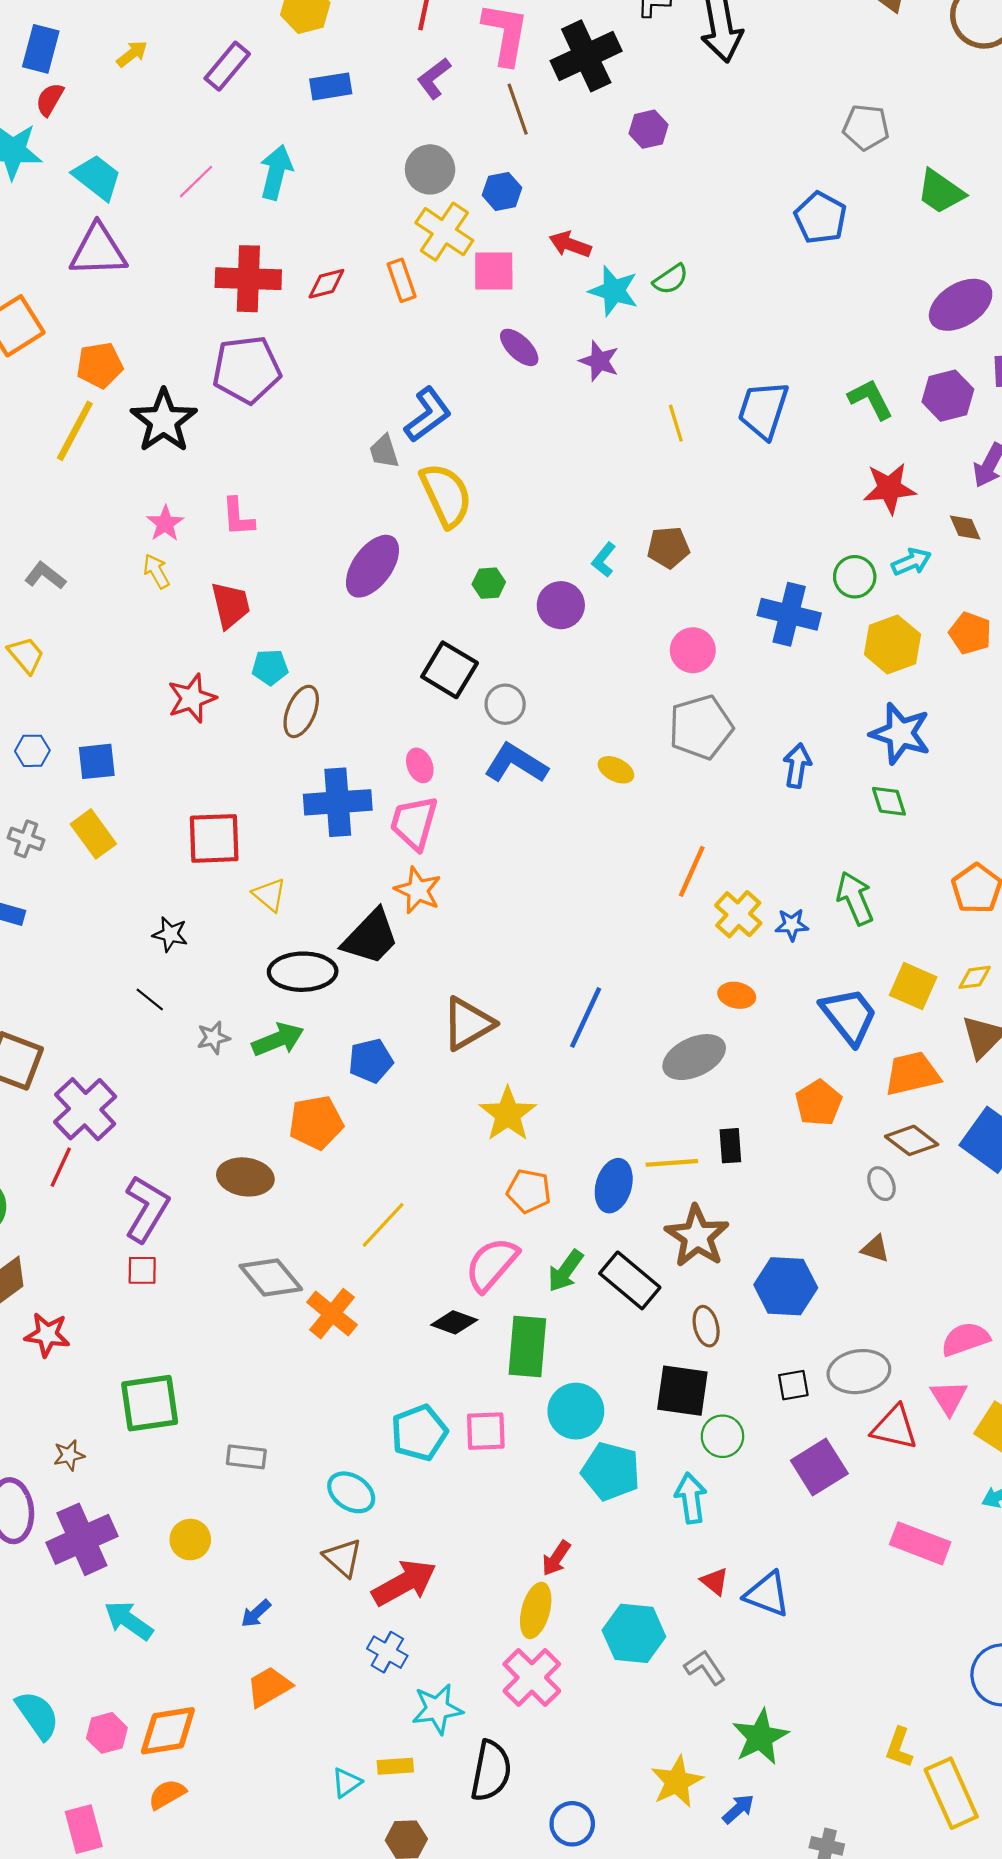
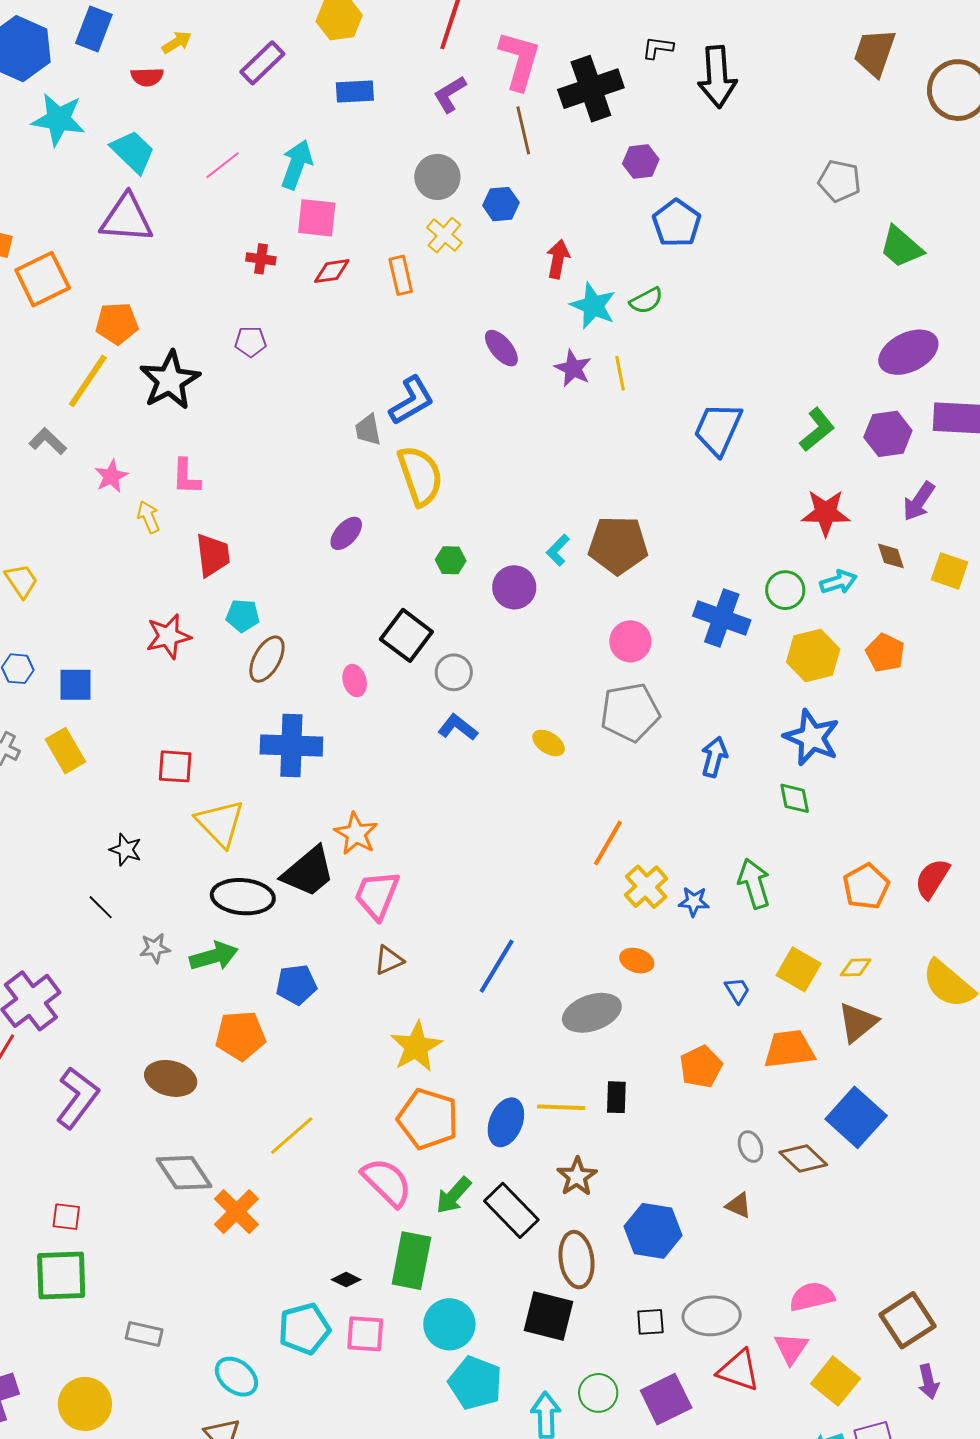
red semicircle: (50, 99) -> (147, 77), moved, turned -128
blue pentagon: (820, 218) -> (677, 223), moved
yellow cross: (444, 232) -> (444, 235), size x0.7
red arrow: (570, 244) -> (558, 259), turned 75
pink square: (494, 271) -> (317, 218), moved
red cross: (248, 279) -> (261, 259), size x0.5
purple pentagon: (247, 370) -> (250, 342), size x0.5
green L-shape: (871, 399) -> (817, 430), turned 72
yellow line: (676, 423) -> (620, 373), moved
pink L-shape: (238, 517) -> (186, 477), moved
pink star: (165, 523) -> (111, 476), moved
brown pentagon: (668, 547) -> (618, 545), size x1.5
purple ellipse: (372, 566) -> (346, 533), size x0.6
gray L-shape: (45, 576) -> (48, 441), moved
blue L-shape: (516, 763) -> (458, 727), size x0.7
pink ellipse: (420, 765) -> (355, 681), moved
pink trapezoid: (414, 823) -> (377, 895), moved
red square: (214, 838) -> (175, 766), size x0.7
yellow triangle: (269, 895) -> (220, 823), size x1.6
blue trapezoid: (849, 1016) -> (737, 990), size x0.5
brown triangle: (468, 1024) -> (389, 960), size x0.6
brown diamond: (912, 1140) -> (803, 1158), moved
orange pentagon: (529, 1191) -> (428, 1119), size x1.5
brown star: (697, 1236) -> (577, 1177), size x0.7
pink semicircle: (492, 1264) -> (387, 1182), turned 88
red square: (142, 1270) -> (66, 1217), moved
black diamond: (454, 1322) -> (346, 1280), moved, size x0.7
brown ellipse: (706, 1326) -> (577, 1260), size x1.5
green circle: (722, 1436) -> (598, 1393), moved
yellow circle: (190, 1540) -> (85, 1404), size x1.4

